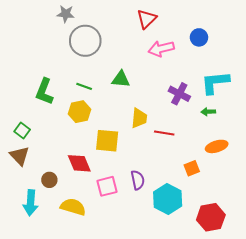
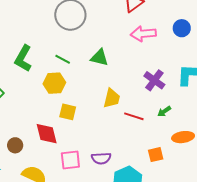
green arrow: (208, 112) -> (164, 111), moved, turned -40
yellow square: (107, 141) -> (68, 112), moved, size x0.7
purple semicircle: (138, 180) -> (101, 158), turned 90

